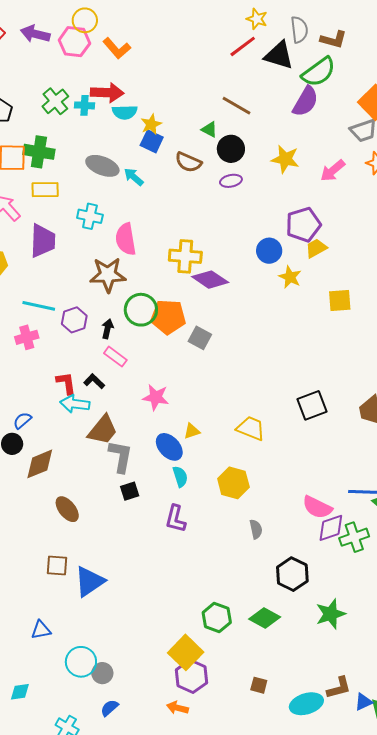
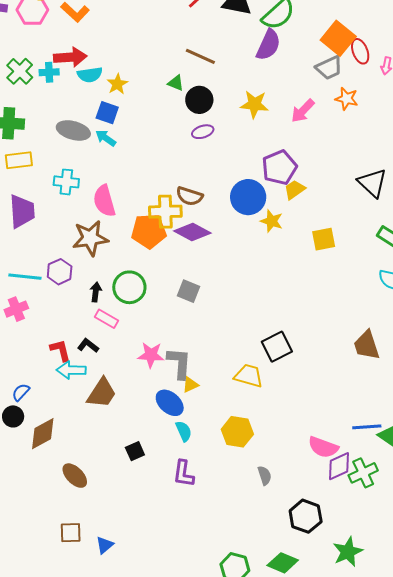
blue square: (152, 141) -> (107, 113), moved
brown semicircle: (188, 162) -> (189, 196), moved
blue circle: (269, 251) -> (248, 197), size x1.4
green circle: (141, 310) -> (129, 287), moved
orange pentagon: (168, 317) -> (149, 231), moved
purple hexagon: (74, 320) -> (60, 272), moved
black square: (312, 405) -> (277, 347), moved
gray L-shape: (121, 456) -> (179, 363), moved
blue triangle: (89, 581) -> (105, 545), size x0.6

